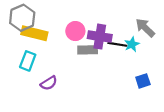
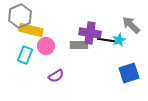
pink circle: (75, 31) -> (46, 46), moved
blue square: (143, 81) -> (129, 73), size x1.5
purple semicircle: (49, 83) -> (56, 76), moved

